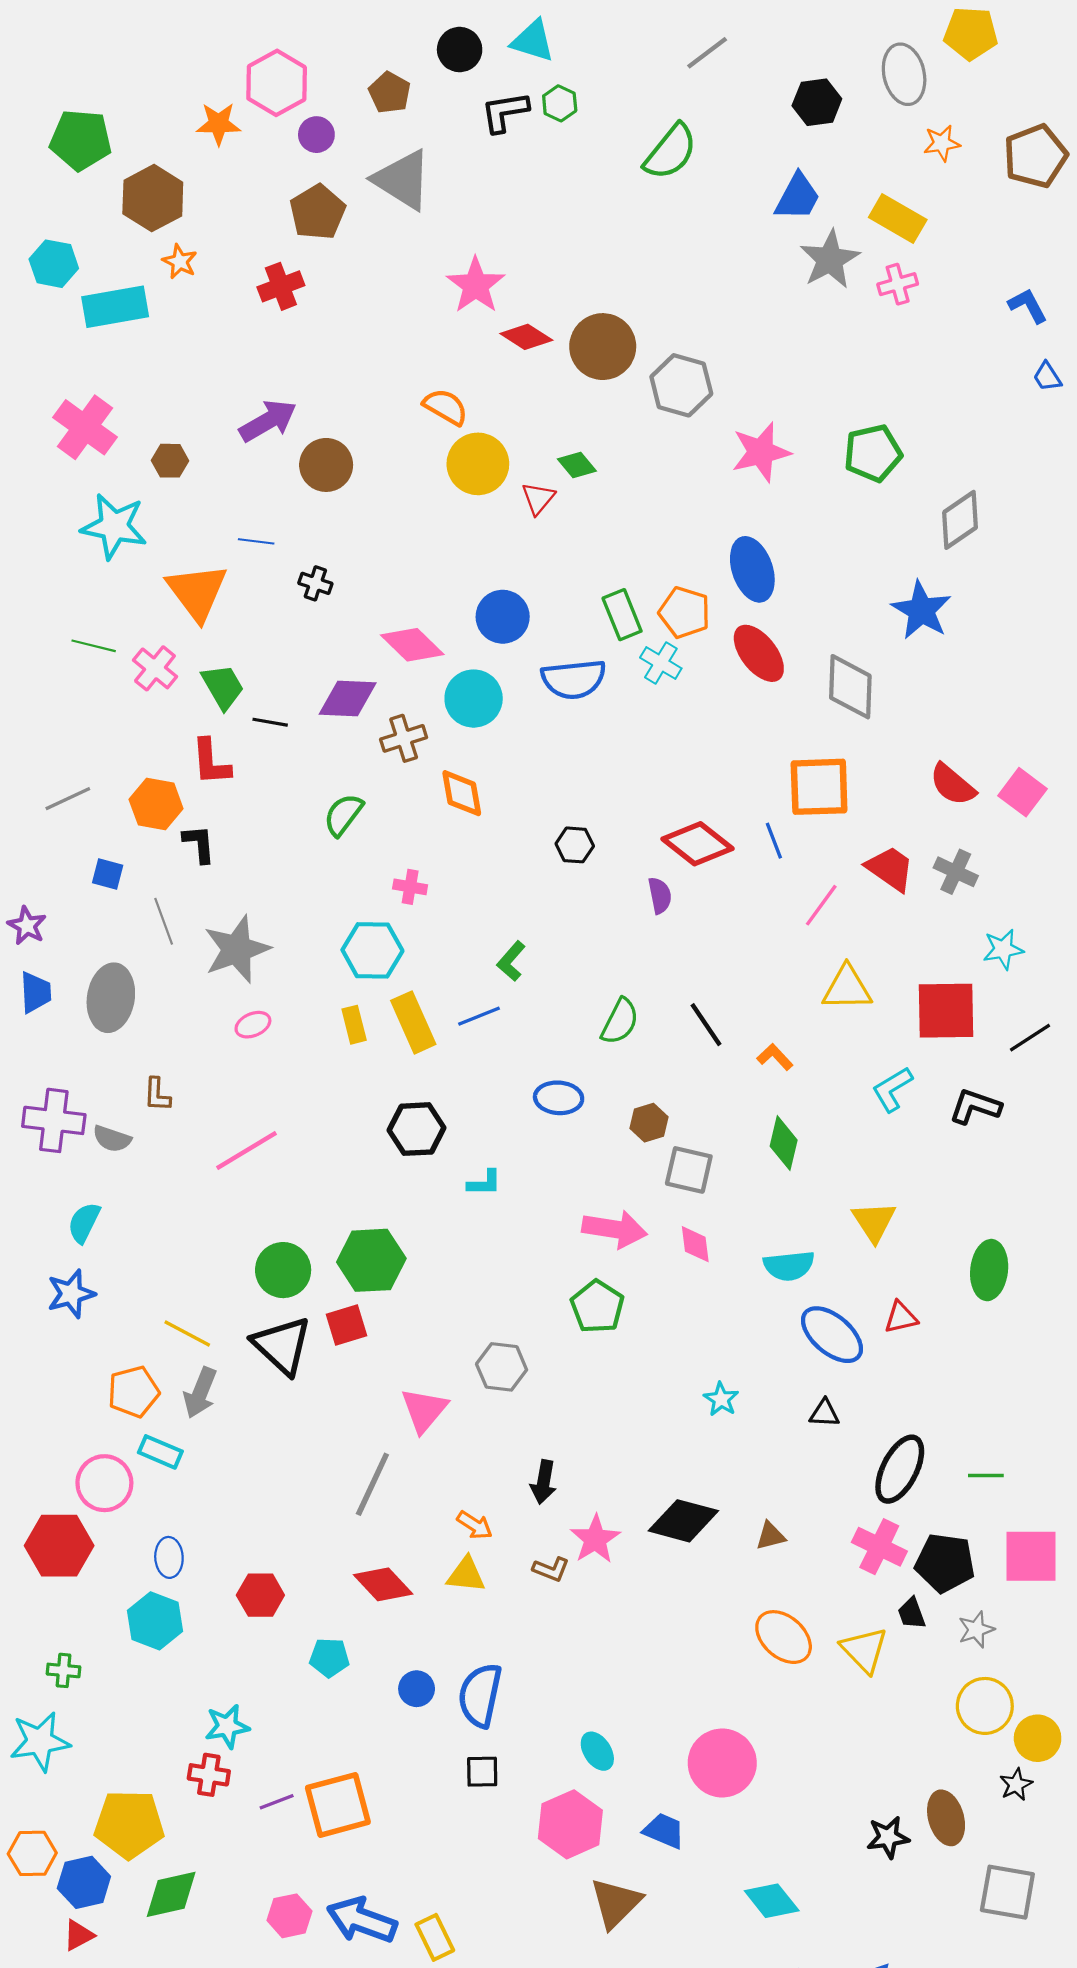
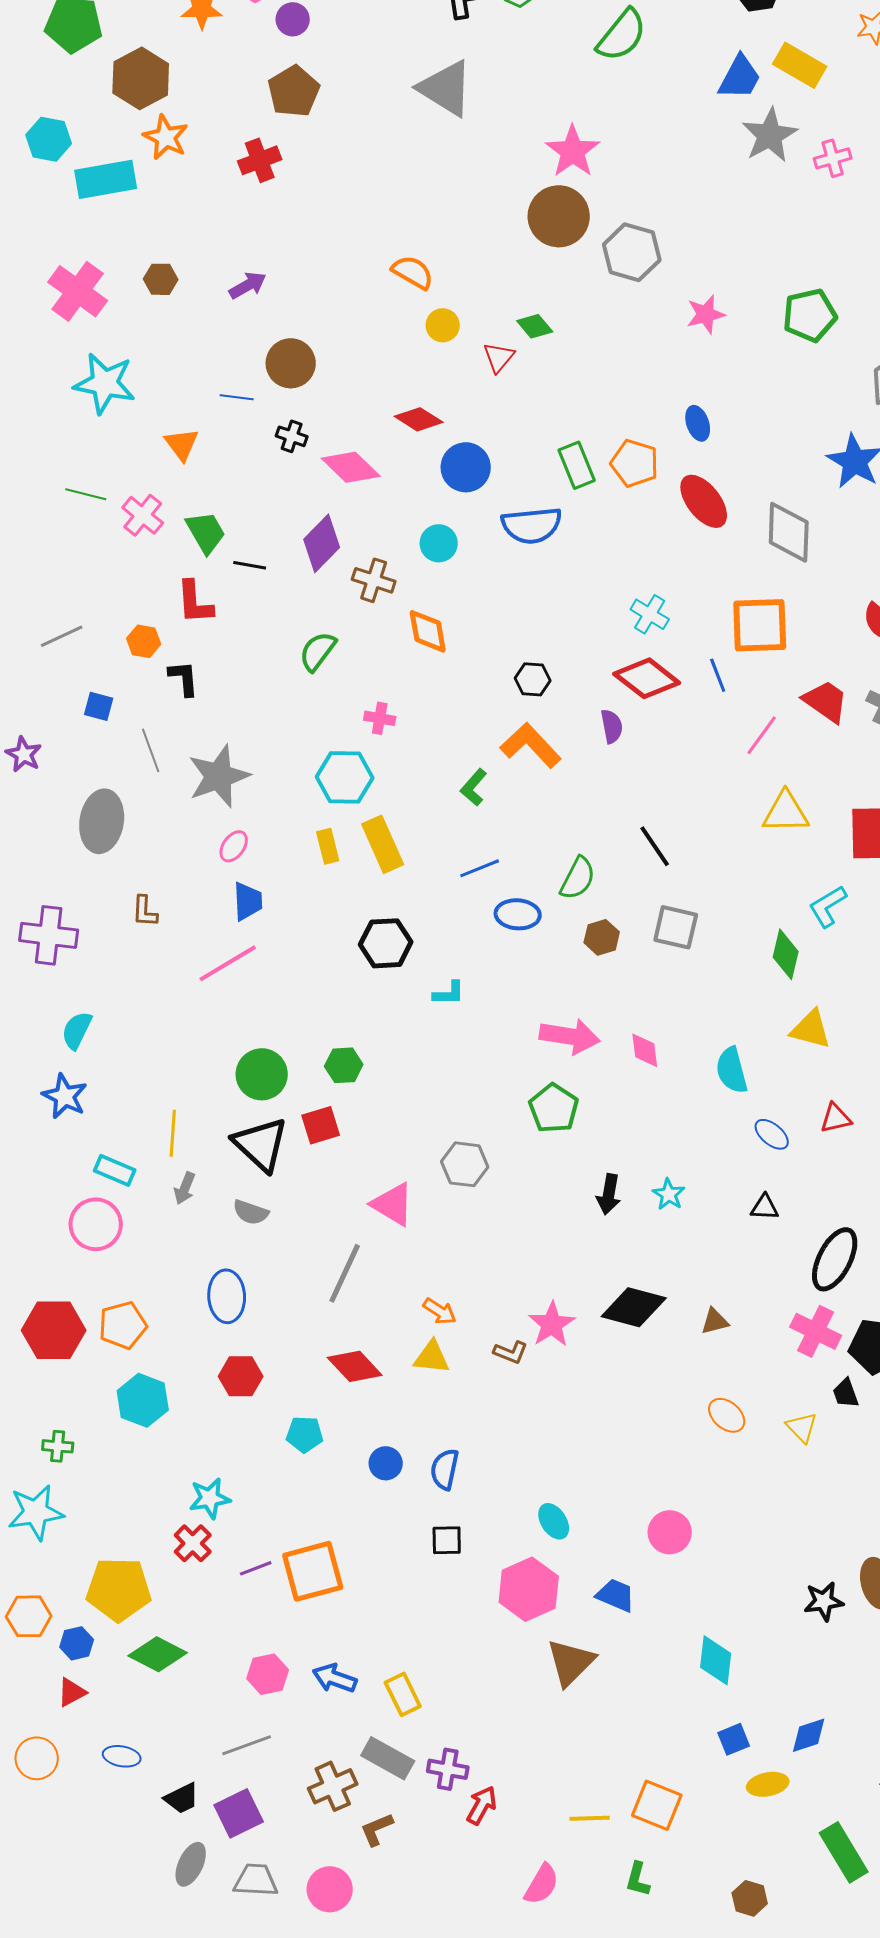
gray triangle: (403, 180) -> (446, 88), moved
yellow rectangle: (898, 218) -> (800, 65), moved
orange star: (180, 262) -> (166, 137), size x1.4
pink star: (476, 285) -> (573, 151), moved
red diamond: (526, 337) -> (419, 419), moved
purple arrow: (268, 421) -> (248, 285), size x0.7
pink star: (761, 452) -> (706, 314), size x0.7
brown hexagon: (170, 461) -> (161, 279), moved
yellow circle: (478, 464) -> (443, 325), size x0.6
brown circle: (326, 465) -> (291, 363), moved
blue ellipse: (752, 569) -> (698, 423), size x0.6
orange triangle: (197, 592) -> (182, 444), size x0.6
pink diamond: (412, 645) -> (351, 467), moved
cyan cross: (661, 663) -> (650, 614), moved
purple diamond: (348, 699) -> (322, 543), turned -48
cyan circle: (474, 699) -> (439, 543), size x0.7
brown cross: (404, 738) -> (374, 580), turned 36
orange hexagon: (156, 804) -> (144, 641), size x0.7
blue trapezoid: (36, 992) -> (248, 901), moved
blue line: (479, 1016) -> (480, 868), moved
green semicircle: (620, 1021) -> (578, 878), moved
pink ellipse: (253, 1025) -> (234, 846), turned -32
orange L-shape: (775, 1057) -> (531, 745), moved, size x1.8
gray semicircle: (112, 1139) -> (251, 1212), moved
green diamond: (784, 1143) -> (786, 954), moved
gray square: (689, 1170) -> (676, 927), moved
yellow triangle: (874, 1222) -> (811, 1029), turned -42
green hexagon: (371, 1260) -> (344, 1065), size x0.6
cyan semicircle: (789, 1266) -> (732, 1070), turned 81
blue star: (71, 1294) -> (65, 1096), turned -30
yellow line: (187, 1334) -> (173, 1133), turned 66
blue ellipse: (832, 1335) -> (772, 1134), size x0.6
orange pentagon: (133, 1392) -> (123, 1325), moved
gray arrow: (200, 1393) -> (185, 1188), size x0.7
pink triangle: (424, 1410) -> (393, 1204), turned -39
cyan rectangle: (160, 1452) -> (115, 1170), moved
black arrow: (544, 1482) -> (609, 1194), moved
pink circle: (104, 1483) -> (96, 1224), moved
blue ellipse: (169, 1557) -> (227, 1296), moved, size x1.4
orange ellipse: (784, 1637) -> (727, 1415), size x0.7
yellow triangle: (864, 1650) -> (802, 1427), size x0.7
blue semicircle: (480, 1695) -> (445, 1469), size x0.7
pink circle: (722, 1763) -> (670, 1532), size x0.7
red cross: (209, 1775) -> (193, 1543), turned 36
blue hexagon: (84, 1882) -> (77, 1643), size x0.7
green diamond: (171, 1894) -> (158, 1654), turned 40
cyan diamond: (772, 1901) -> (716, 1660), turned 45
blue arrow: (362, 1920) -> (335, 1678), size x0.7

